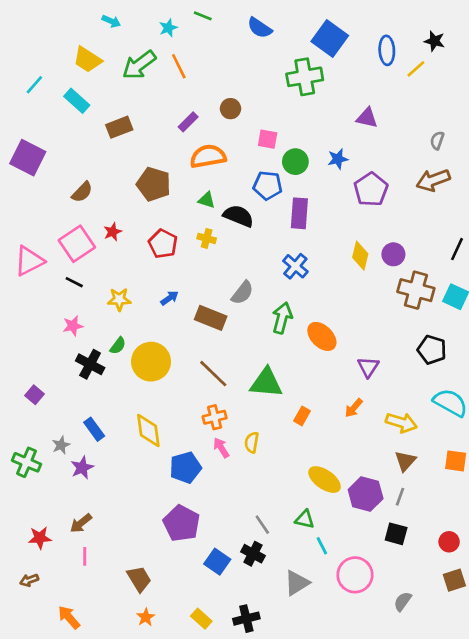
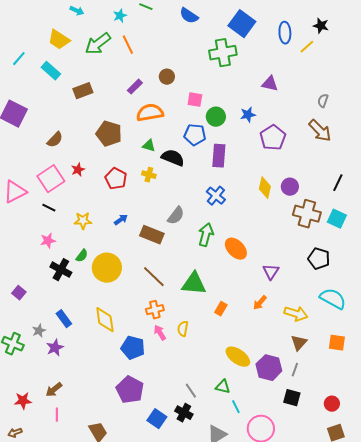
brown arrow: (433, 180) -> (320, 131), turned -115
blue pentagon: (185, 468) -> (133, 348), turned 30

